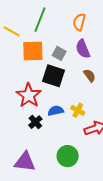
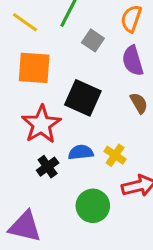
orange square: (33, 51) -> (34, 68), moved
gray square: (59, 53) -> (93, 40), moved
green circle: (68, 156) -> (93, 206), moved

